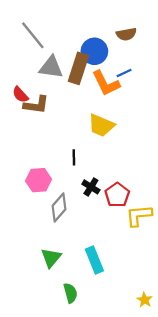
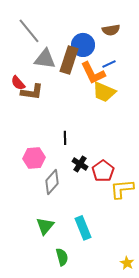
yellow trapezoid: (101, 125) -> (104, 92), moved

